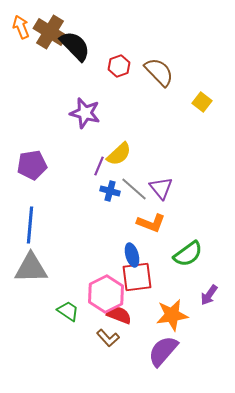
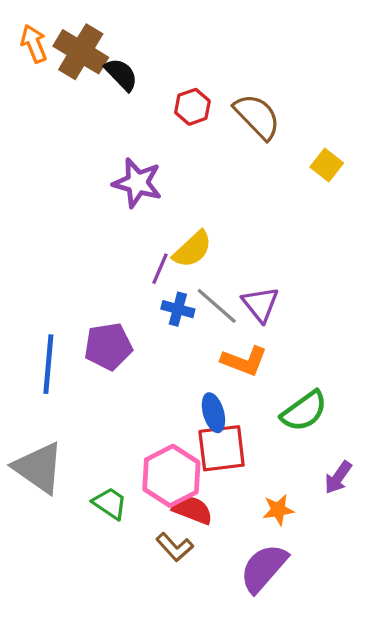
black semicircle: (75, 46) -> (121, 74), size x0.7
purple pentagon: (32, 165) -> (108, 346), moved
gray triangle: (31, 268) -> (39, 468), moved, turned 36
orange star: (172, 315) -> (278, 510), size x0.6

